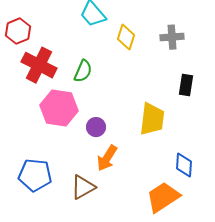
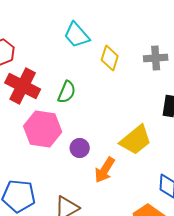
yellow trapezoid: (152, 119) -> (136, 140), turned 44
orange arrow: (107, 158) -> (105, 170), moved

